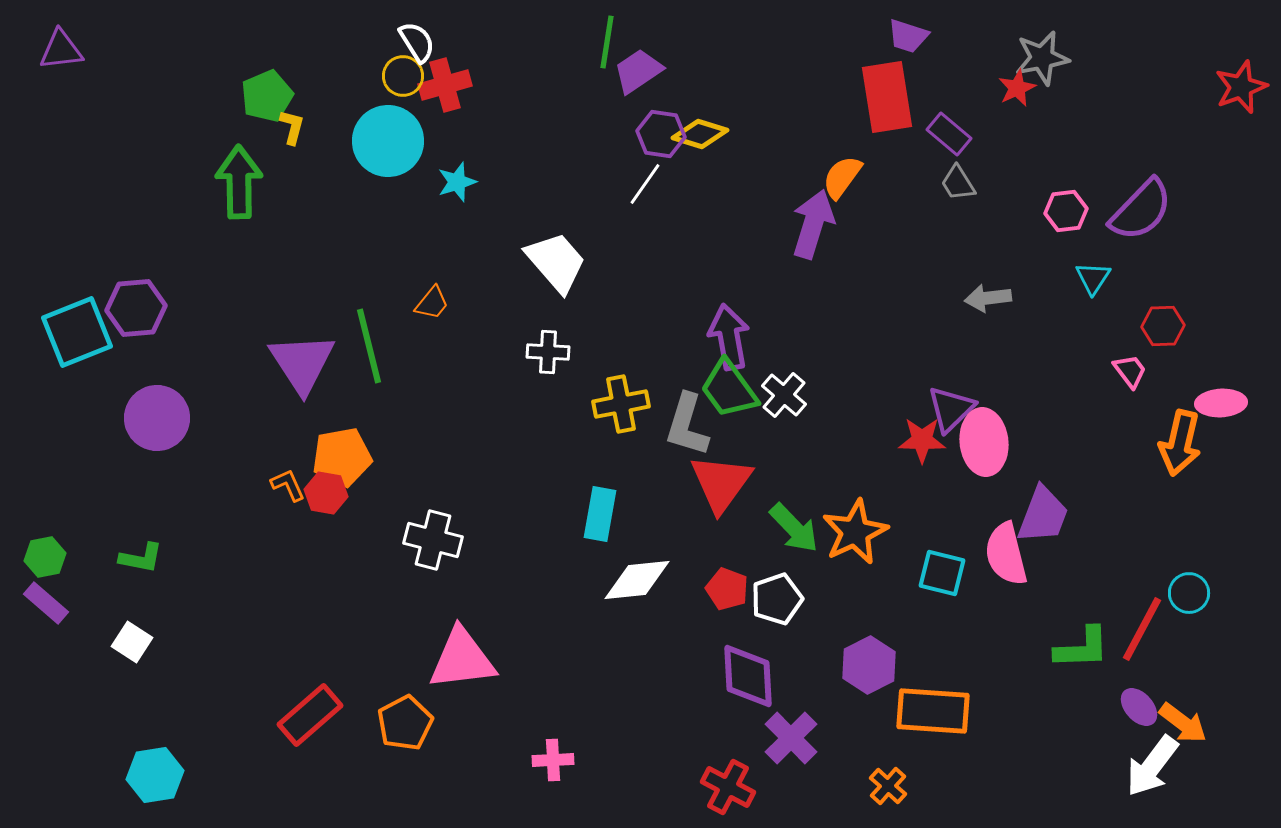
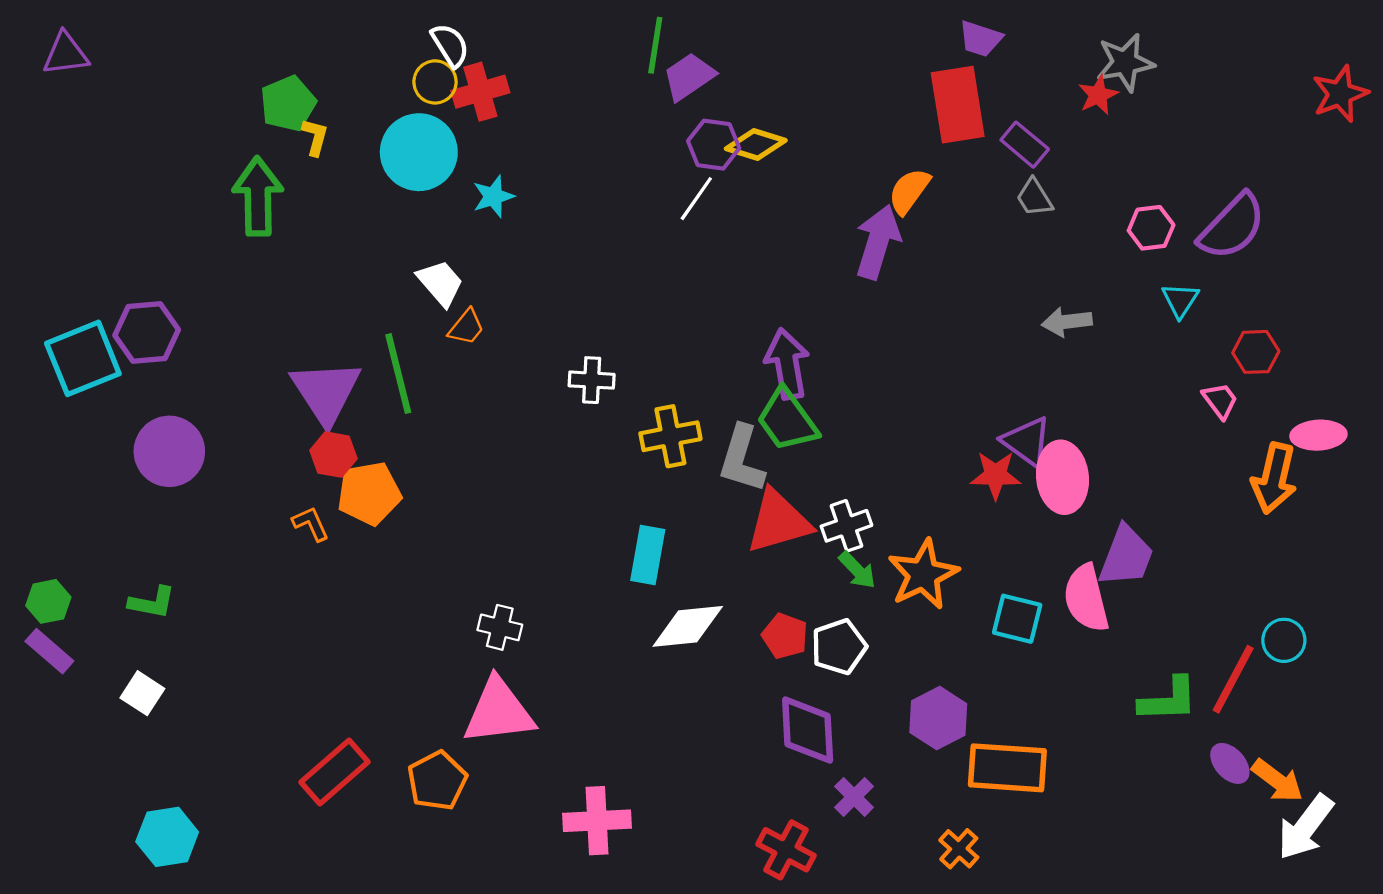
white trapezoid: (556, 262) -> (440, 283), moved, size x0.7
white cross: (784, 395) -> (846, 526), moved, turned 30
purple triangle: (951, 409) -> (1027, 442), turned -40
red triangle: (721, 483) -> (778, 522), turned 38
red hexagon: (326, 493) -> (333, 455), moved
green arrow: (794, 528) -> (857, 570), size x0.7
white cross: (433, 540) -> (500, 627), moved, size x0.7
purple cross: (791, 738) -> (854, 797), size x0.7
pink cross: (553, 760) -> (597, 821), size x1.5
white arrow: (1152, 766) -> (1305, 827), moved

